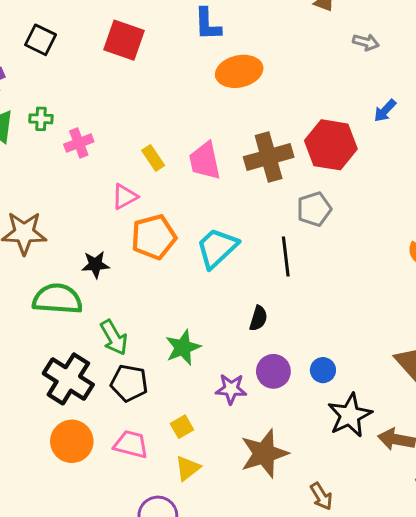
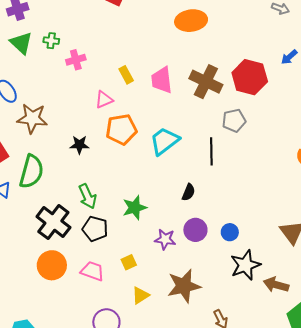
brown cross: (269, 157) -> (206, 82), turned 36
green semicircle: (57, 299) -> (31, 172), moved, turned 96
yellow triangle: (188, 468) -> (140, 295), moved

